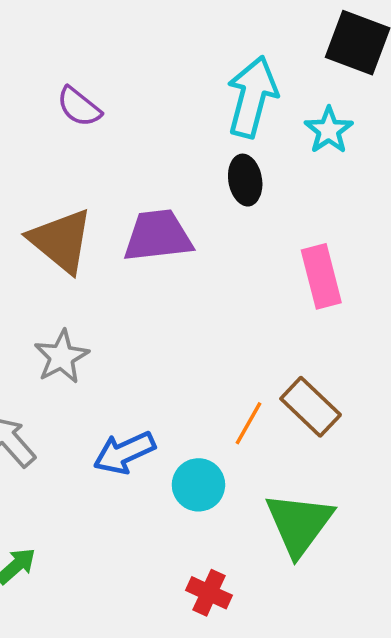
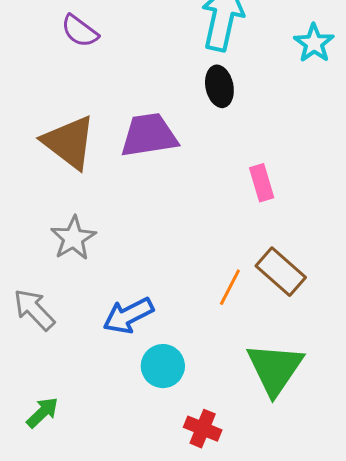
cyan star: (329, 130) -> (314, 43), moved
pink rectangle: (321, 276) -> (262, 183), moved, size x0.7
cyan circle: (198, 485) -> (163, 366), moved

